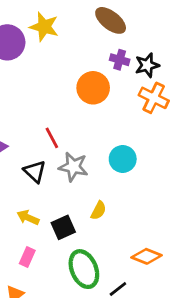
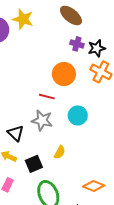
orange circle: (93, 88) -> (64, 74), moved
red line: (52, 138) -> (47, 97), moved, turned -49
black triangle: (35, 171) -> (16, 133), moved

